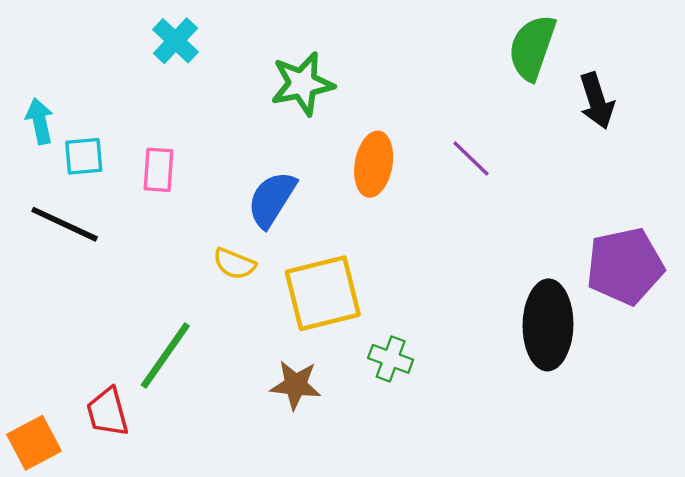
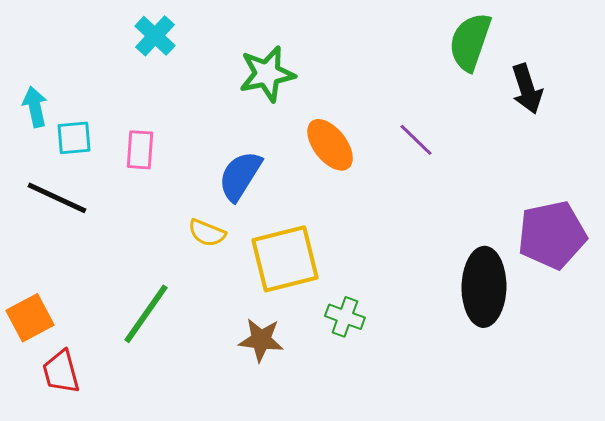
orange ellipse: (374, 164) -> (330, 145), turned -48
red trapezoid: (108, 412) -> (61, 372), moved
orange square: (34, 443) -> (30, 318), moved

